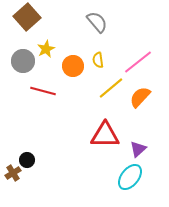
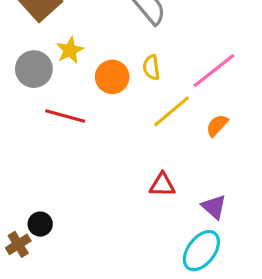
orange semicircle: (140, 97) -> (217, 125), size x0.7
red triangle: (105, 135) -> (162, 185), size x0.6
purple triangle: (138, 149) -> (214, 207), turned -36

